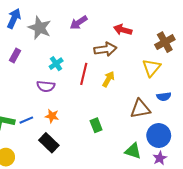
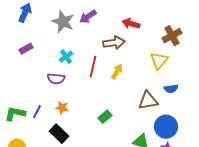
gray star: (40, 28) -> (63, 22), moved
purple rectangle: (15, 55) -> (26, 49), turned 32
blue line: (26, 120) -> (37, 112), turned -40
green rectangle: (96, 125) -> (105, 117), turned 72

